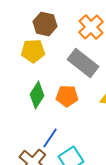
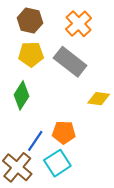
yellow pentagon: (33, 51) -> (31, 54), moved
orange pentagon: (67, 96) -> (64, 132), moved

